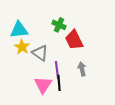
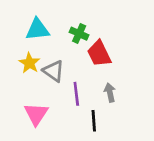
cyan triangle: (19, 30) -> (37, 29), moved
black line: (59, 83) -> (94, 121), moved
pink triangle: (43, 85) -> (36, 114), moved

